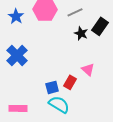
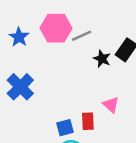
gray line: (75, 12) -> (82, 36), moved
red rectangle: (70, 82) -> (88, 121), turned -32

